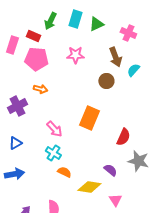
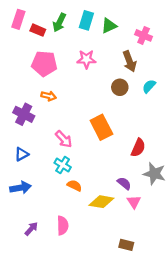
red rectangle: (33, 36) -> (38, 30), moved
pink rectangle: (12, 45) -> (18, 19), moved
cyan semicircle: (133, 70) -> (149, 86), moved
purple cross: (17, 106) -> (24, 114), turned -36
orange rectangle: (89, 118) -> (101, 127), turned -50
pink triangle: (115, 200) -> (134, 202), moved

